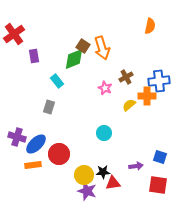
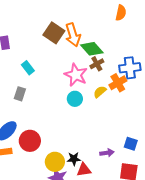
brown square: (83, 46) -> (54, 33), size x1.5
green diamond: (74, 59) -> (92, 49), moved, turned 70
pink star: (105, 88) -> (76, 75), size x1.6
orange cross: (147, 96) -> (118, 83), turned -30
cyan circle: (104, 133) -> (75, 99), moved

